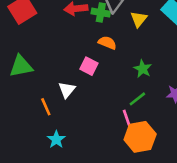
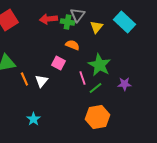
green star: (143, 69) -> (99, 65), size x1.6
orange line: (46, 107) -> (24, 79), moved
pink line: (127, 119) -> (82, 78), moved

